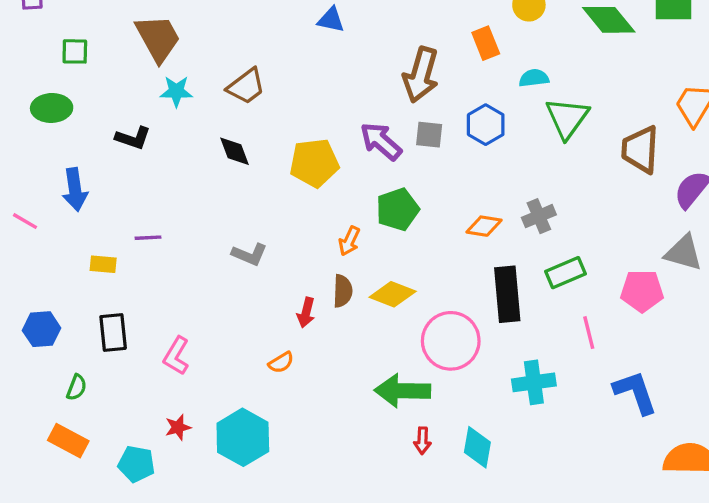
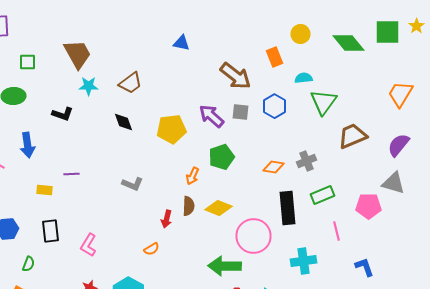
brown arrow: (421, 75) -> (236, 76), turned -68
brown trapezoid: (640, 150) -> (352, 136), moved, turned 64
blue L-shape: (635, 392) -> (364, 267), size x0.7

